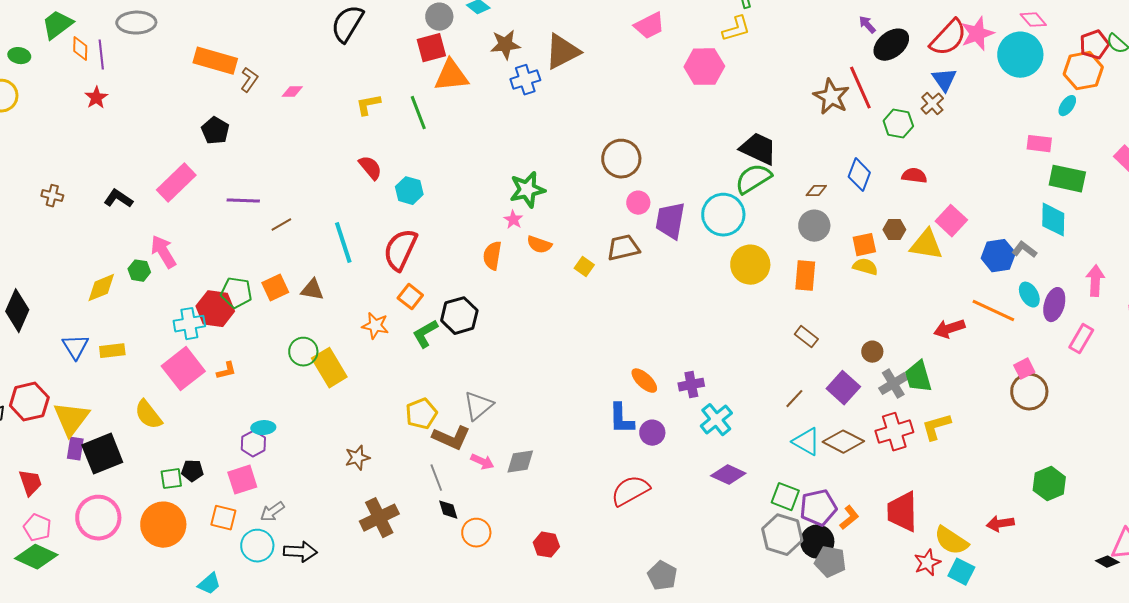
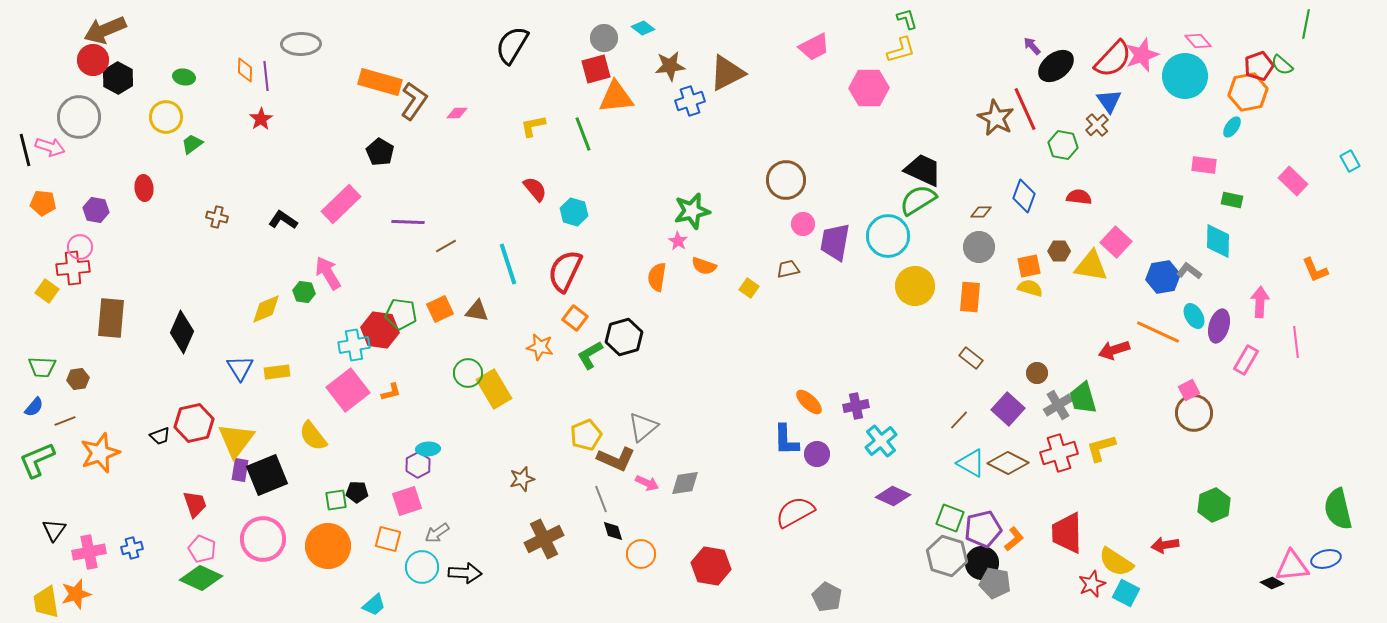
green trapezoid: (57, 25) -> (192, 144), moved, size x0.7
brown L-shape: (249, 80) -> (414, 101), size x1.5
green rectangle: (1067, 179) -> (1232, 200), size x0.6
brown trapezoid: (623, 248) -> (788, 269), size x0.7
red hexagon: (546, 545) -> (711, 566), size x1.5

